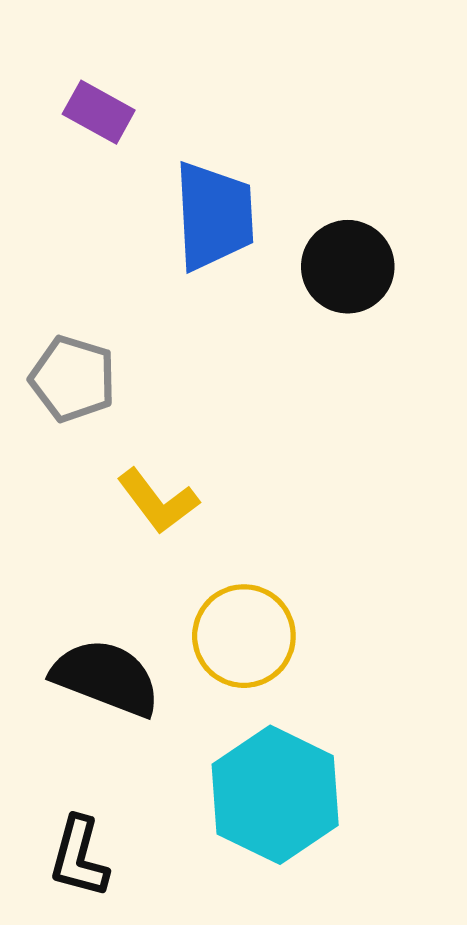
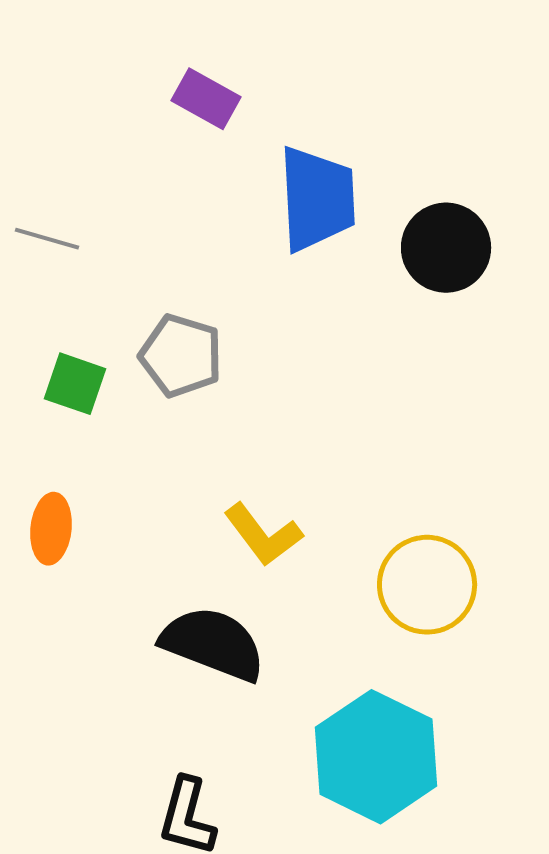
yellow L-shape: (158, 501) -> (263, 535), moved
yellow circle: (244, 636) -> (427, 585), moved

